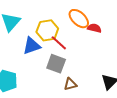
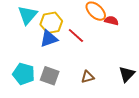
yellow hexagon: (47, 30) -> (51, 23), moved
gray square: (56, 64) -> (50, 76), moved

